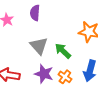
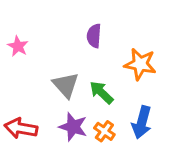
purple semicircle: (35, 13) -> (94, 36), moved

